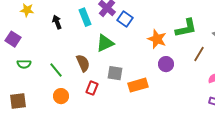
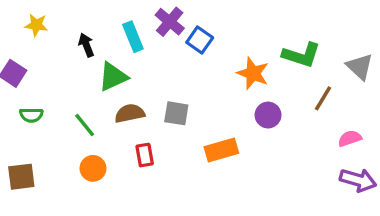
green L-shape: (186, 28) -> (301, 55), turned 30
green triangle: (105, 43) -> (113, 77), moved
brown semicircle: (83, 63) -> (130, 113), turned -78
gray square: (115, 73) -> (176, 113), moved
red rectangle: (92, 88) -> (145, 155), turned -32

